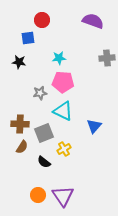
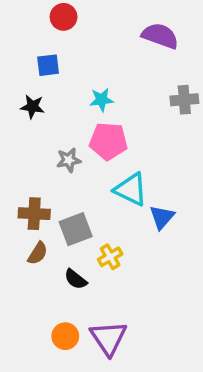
red circle: (42, 20) -> (64, 17), moved
cyan triangle: (63, 111) -> (131, 189), moved

